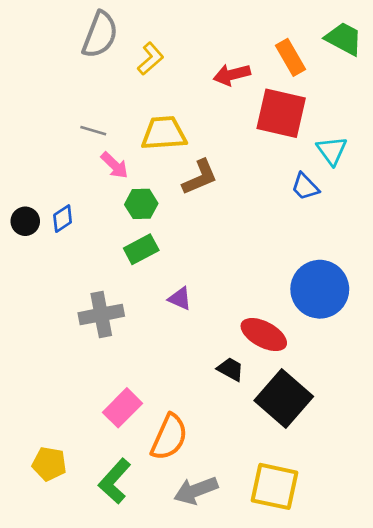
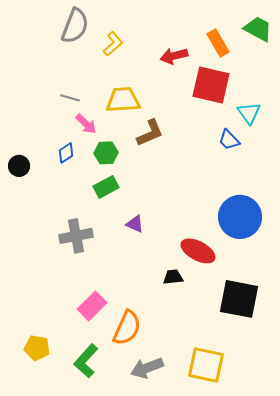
blue diamond: (63, 219) -> (66, 153), moved
black trapezoid: (230, 369) -> (173, 277), turned -35
black square: (284, 398) -> (239, 299), moved, turned -30

